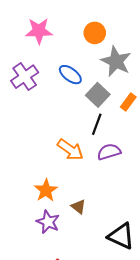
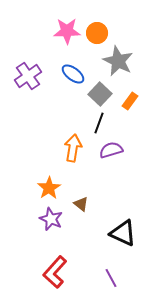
pink star: (39, 31) -> (67, 31), moved
orange arrow: (70, 150) -> (73, 148), turned -116

